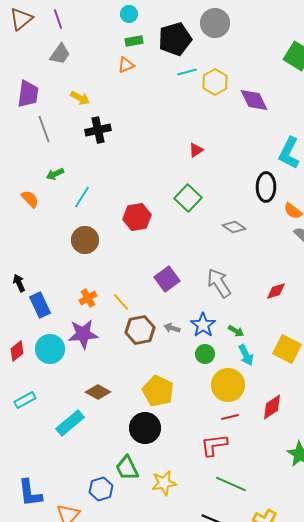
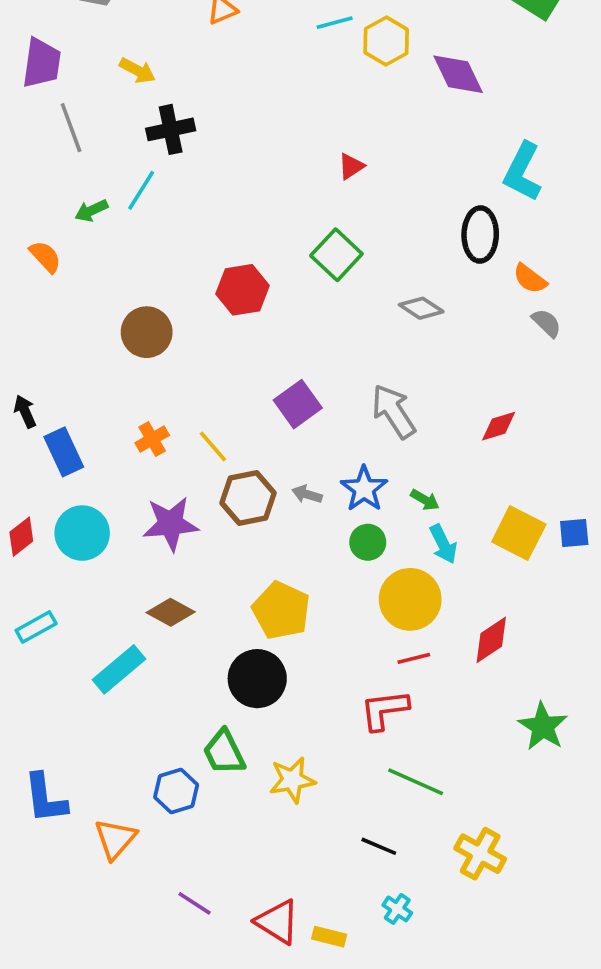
cyan line: (82, 197) -> (141, 190), moved
purple star: (83, 334) -> (171, 524), moved

